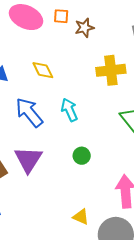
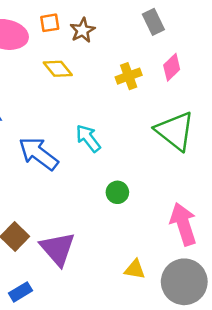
yellow diamond: (43, 70) -> (58, 69), moved
yellow cross: (111, 70) -> (129, 76), size x0.7
purple triangle: (28, 159) -> (58, 249), moved

